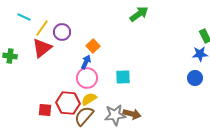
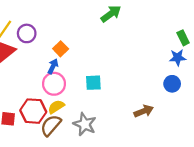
brown arrow: (132, 114) -> (144, 111), moved, turned -36
gray star: (115, 115) -> (85, 124), turned 30

